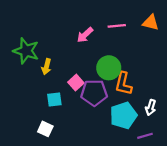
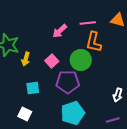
pink square: (76, 83) -> (52, 61), moved
orange L-shape: (123, 84) -> (94, 42), moved
cyan pentagon: (123, 115) -> (73, 113), moved

